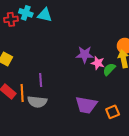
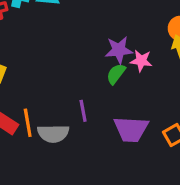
green semicircle: (109, 69) -> (116, 74), moved
purple line: (41, 80) -> (83, 111), moved

